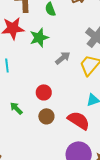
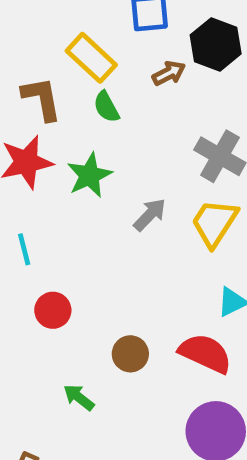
red circle: (44, 92) -> (53, 310), moved
green arrow: (16, 108) -> (79, 397), moved

